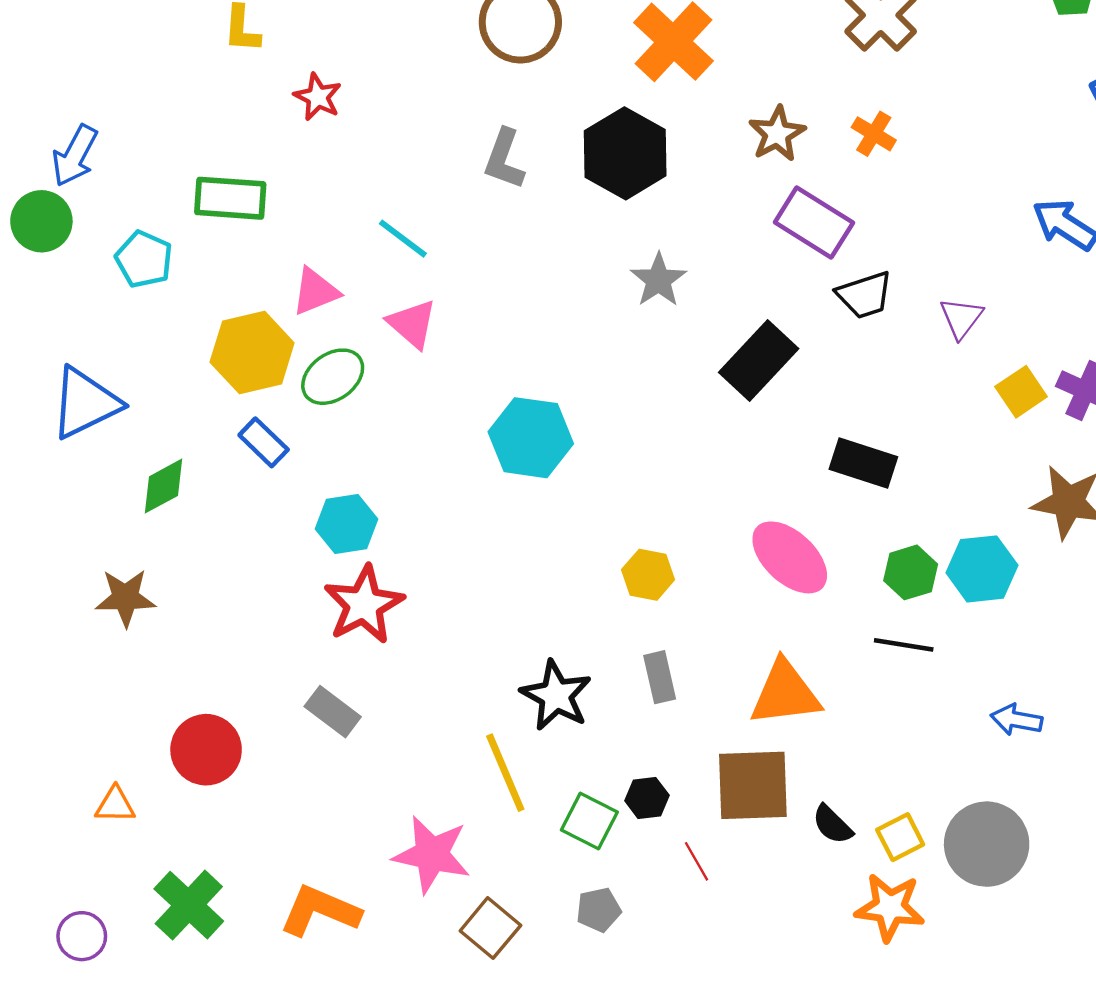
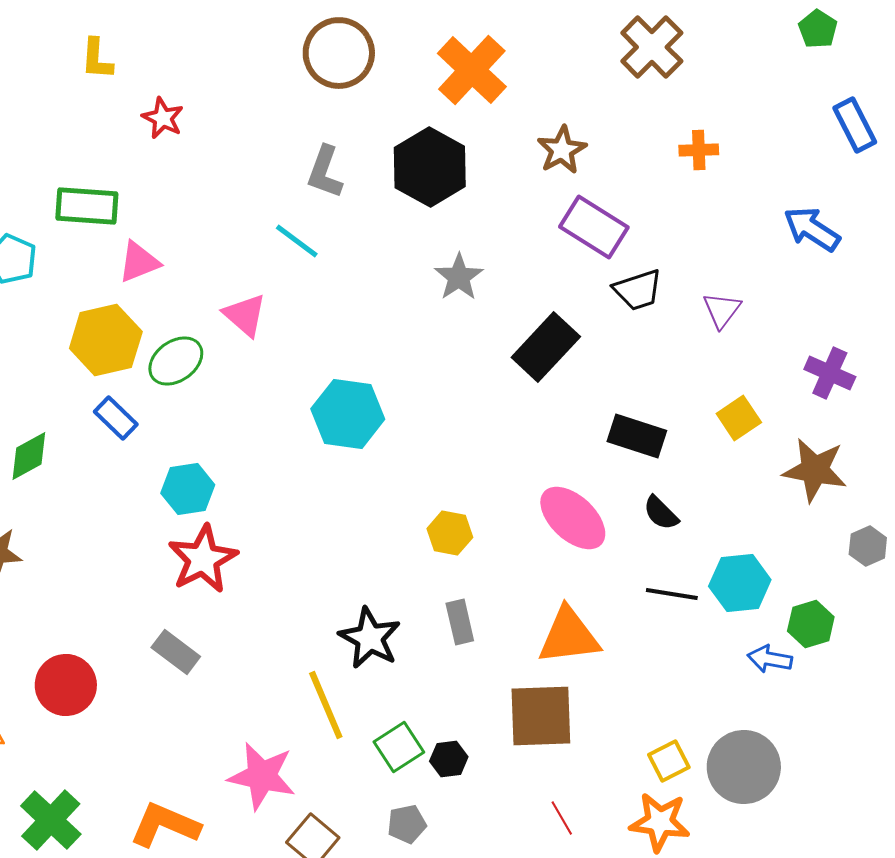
orange cross: (874, 134) -> (699, 150), moved, turned -33
cyan line: (403, 239) -> (297, 241), moved
pink triangle: (315, 291) -> (139, 262), moved
yellow square: (1021, 392) -> (739, 418), moved
cyan hexagon: (982, 569) -> (740, 583), moved
green hexagon: (911, 572) -> (811, 624), moved
black hexagon: (647, 798) -> (449, 759), moved
green square: (589, 821) -> (399, 747), turned 30
black semicircle: (832, 824) -> (661, 513), moved
red line: (696, 861) -> (562, 818), moved

